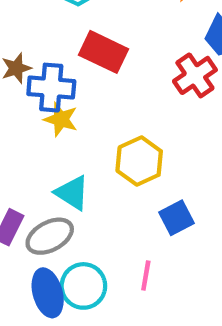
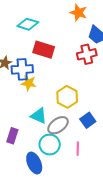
red cross: (195, 75) -> (87, 54), turned 30
gray ellipse: (50, 236) -> (58, 125), moved
cyan circle: (83, 286) -> (50, 145), moved

